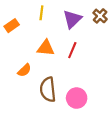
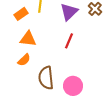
orange rectangle: (12, 26) -> (21, 14), moved
orange triangle: (46, 48) -> (28, 39), moved

